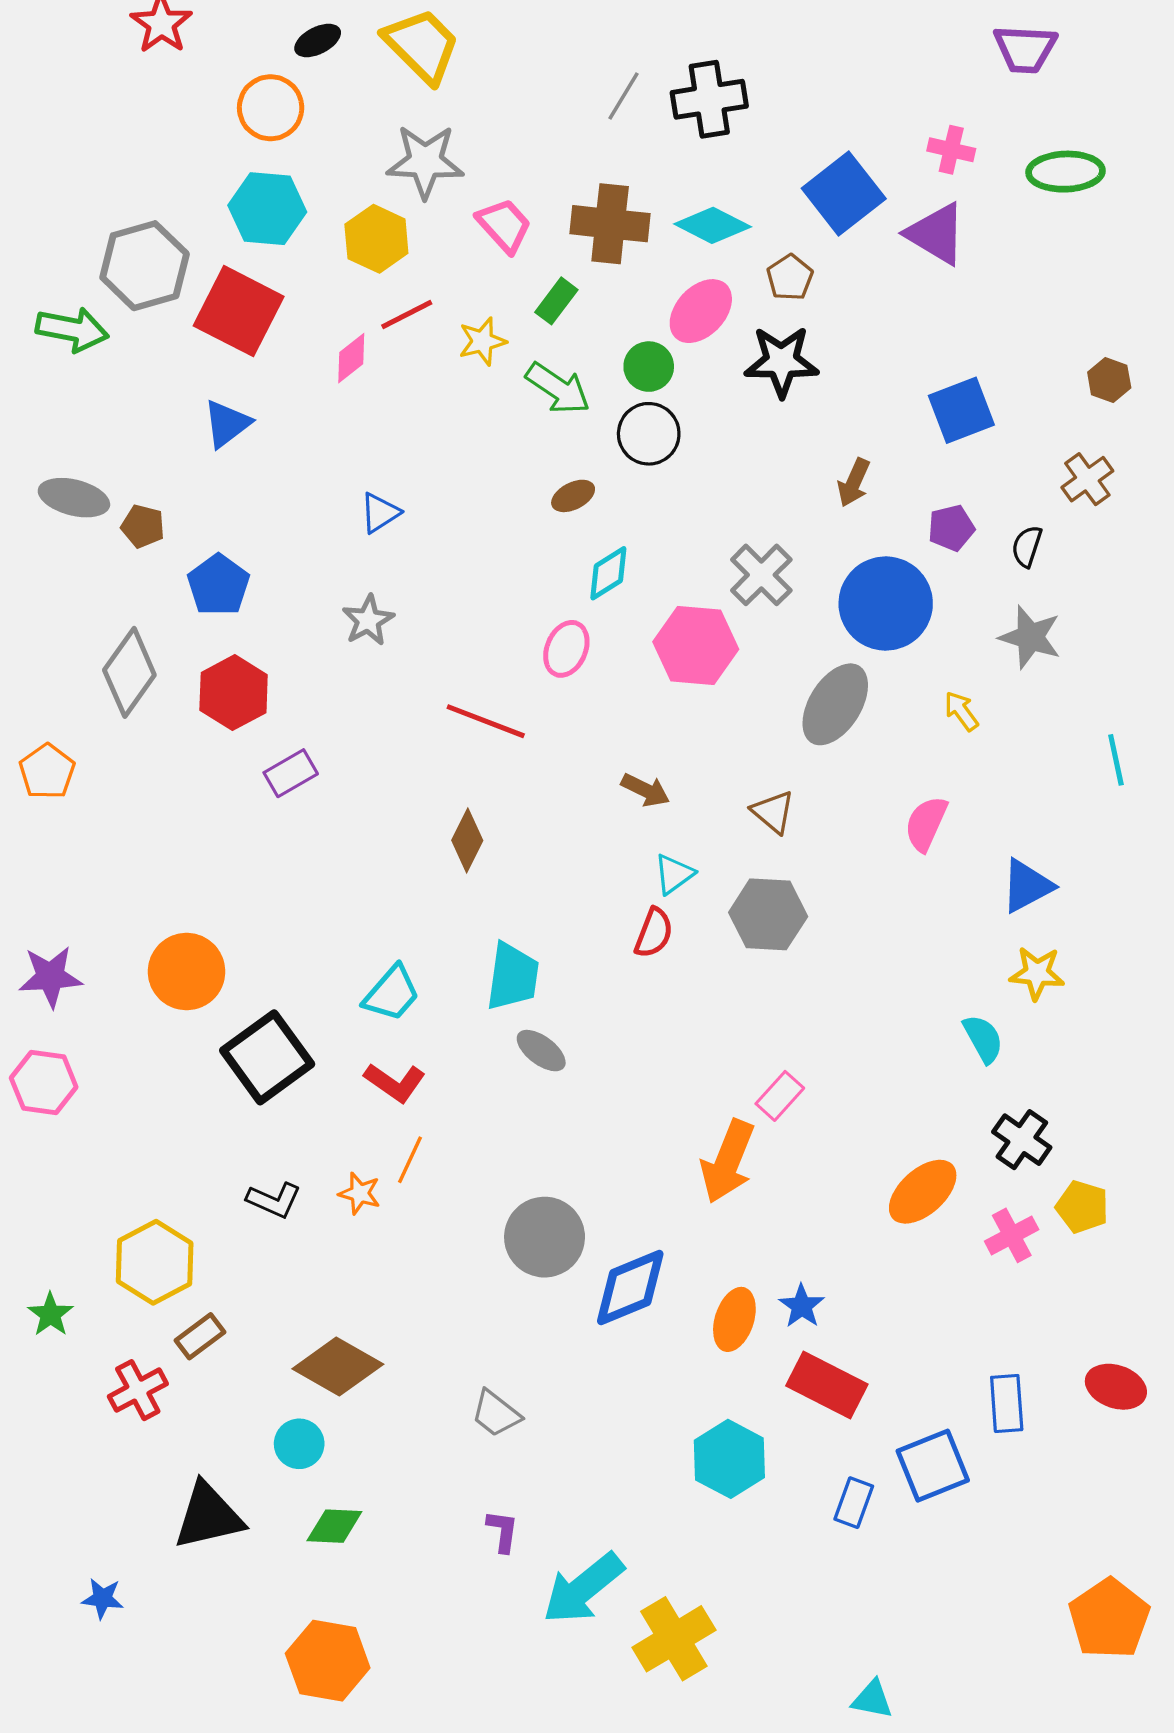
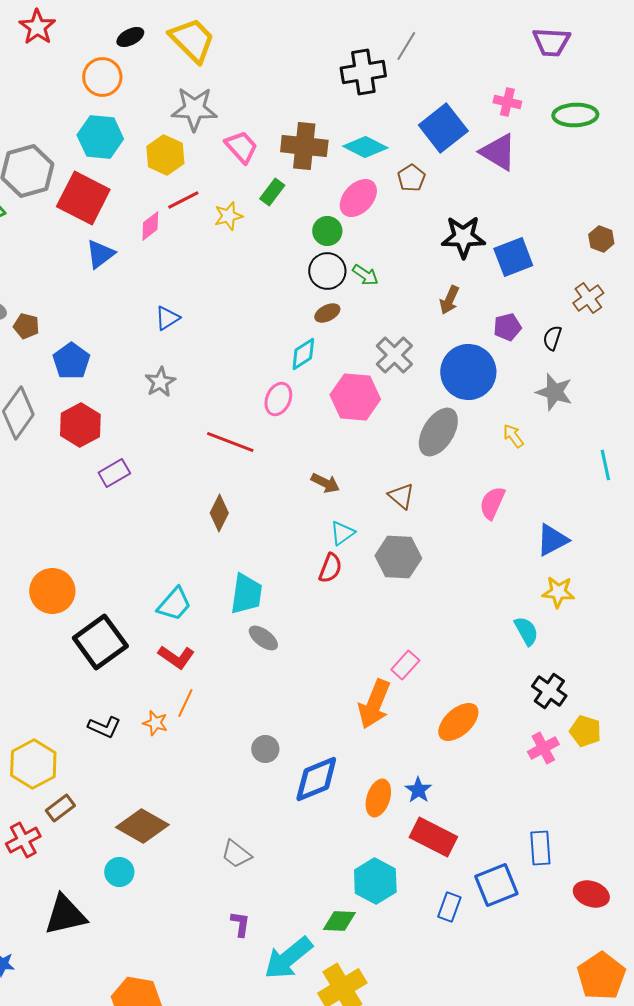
gray line: (624, 96) -> (406, 46), moved
black star: (781, 361) -> (463, 237), moved
green arrow: (558, 388) -> (365, 275), moved, size x0.7
blue triangle: (227, 424) -> (100, 254), moved
brown ellipse: (573, 496) -> (327, 313), moved
orange ellipse: (923, 1192) -> (458, 722), moved
gray circle: (545, 1237) -> (265, 749), size x0.6
red ellipse: (1116, 1387) -> (591, 894), moved
green diamond: (334, 1526) -> (339, 921), moved

